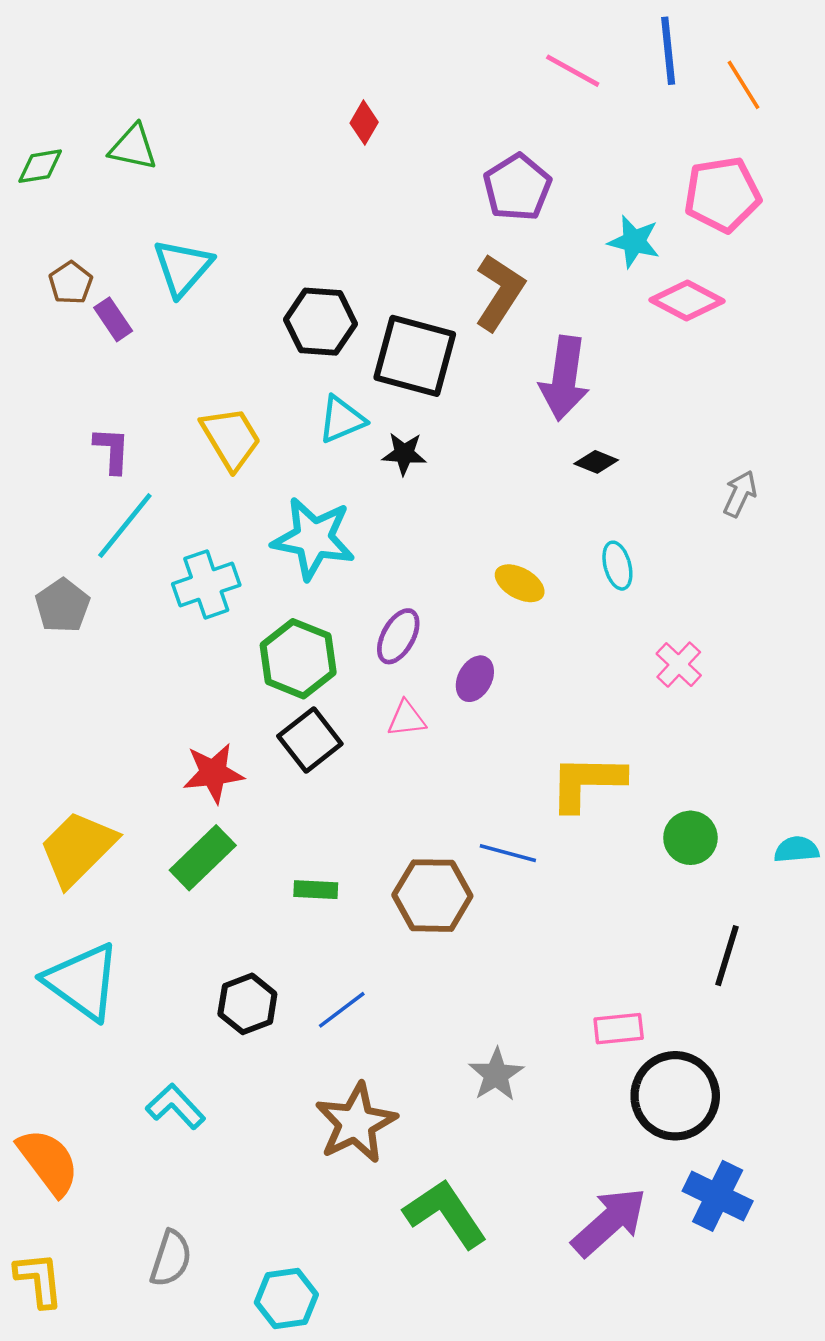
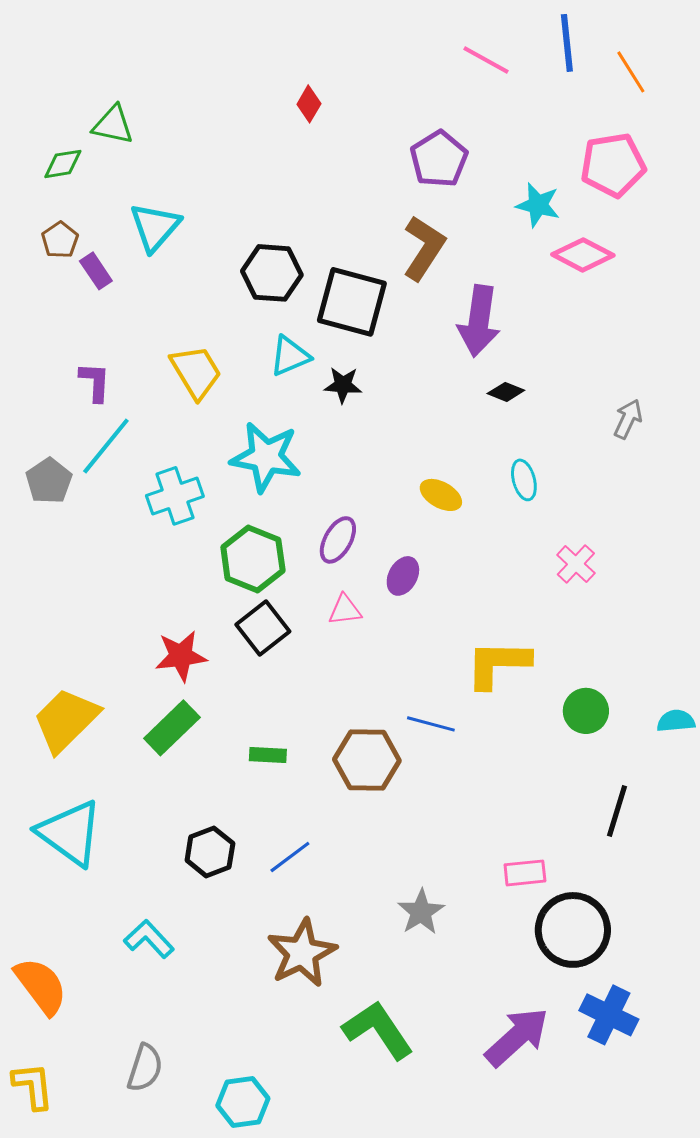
green diamond: (40, 166) -> (63, 164), moved
gray pentagon: (62, 606) -> (49, 481), moved

